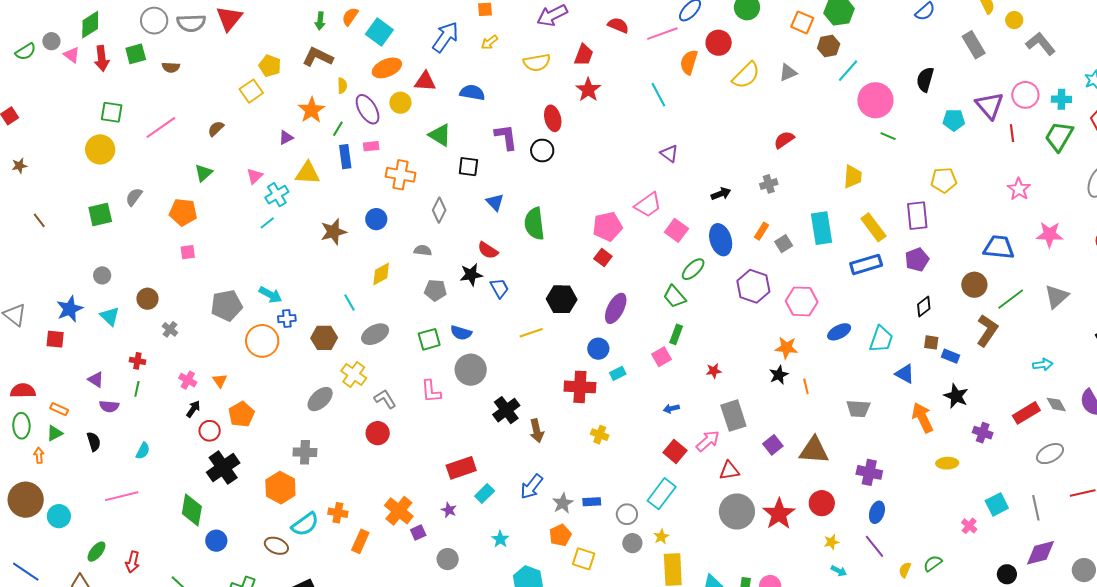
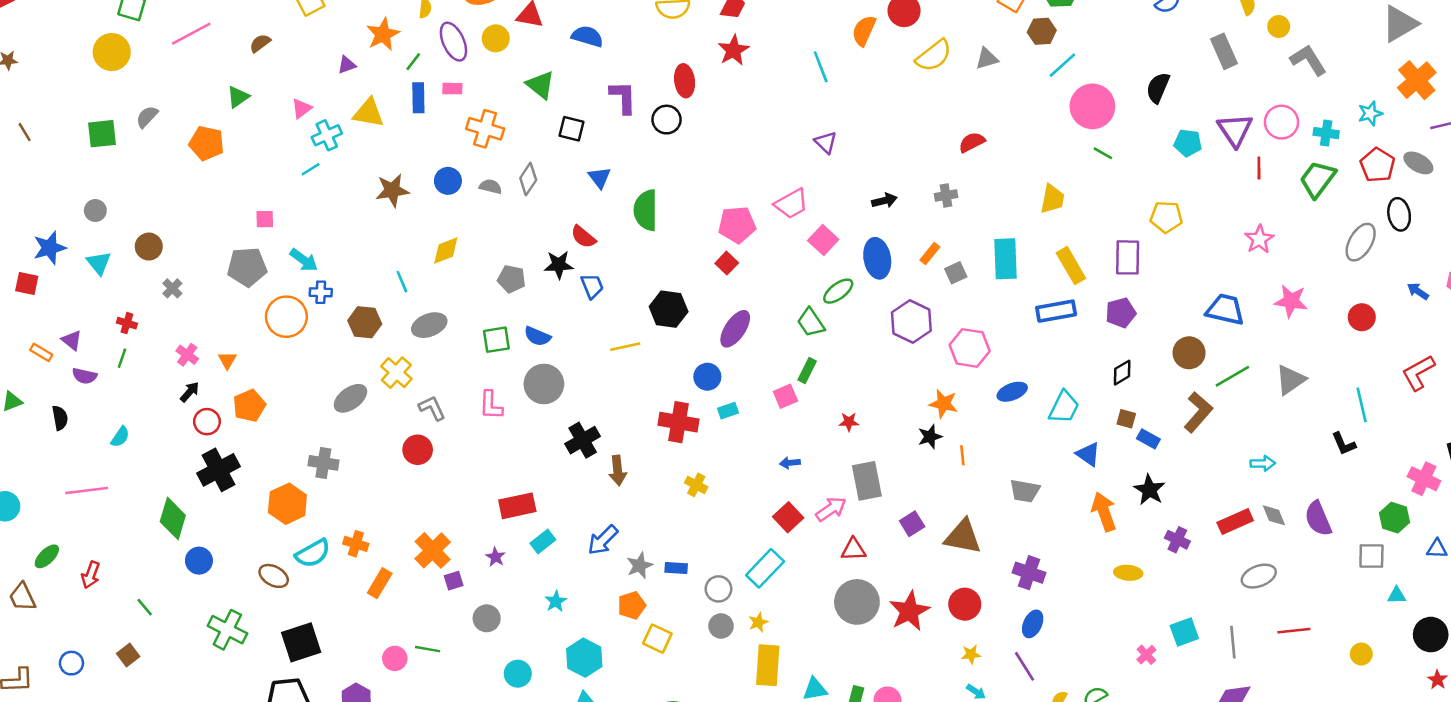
gray semicircle: (423, 250) -> (491, 187), moved
pink square: (188, 252) -> (265, 219), moved
orange rectangle: (59, 409) -> (41, 352), moved

